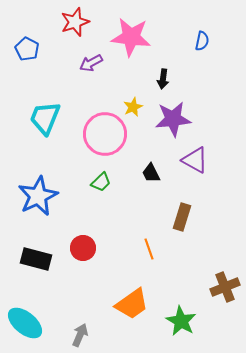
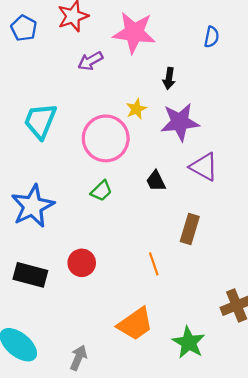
blue pentagon: (27, 49) -> (24, 28), moved

